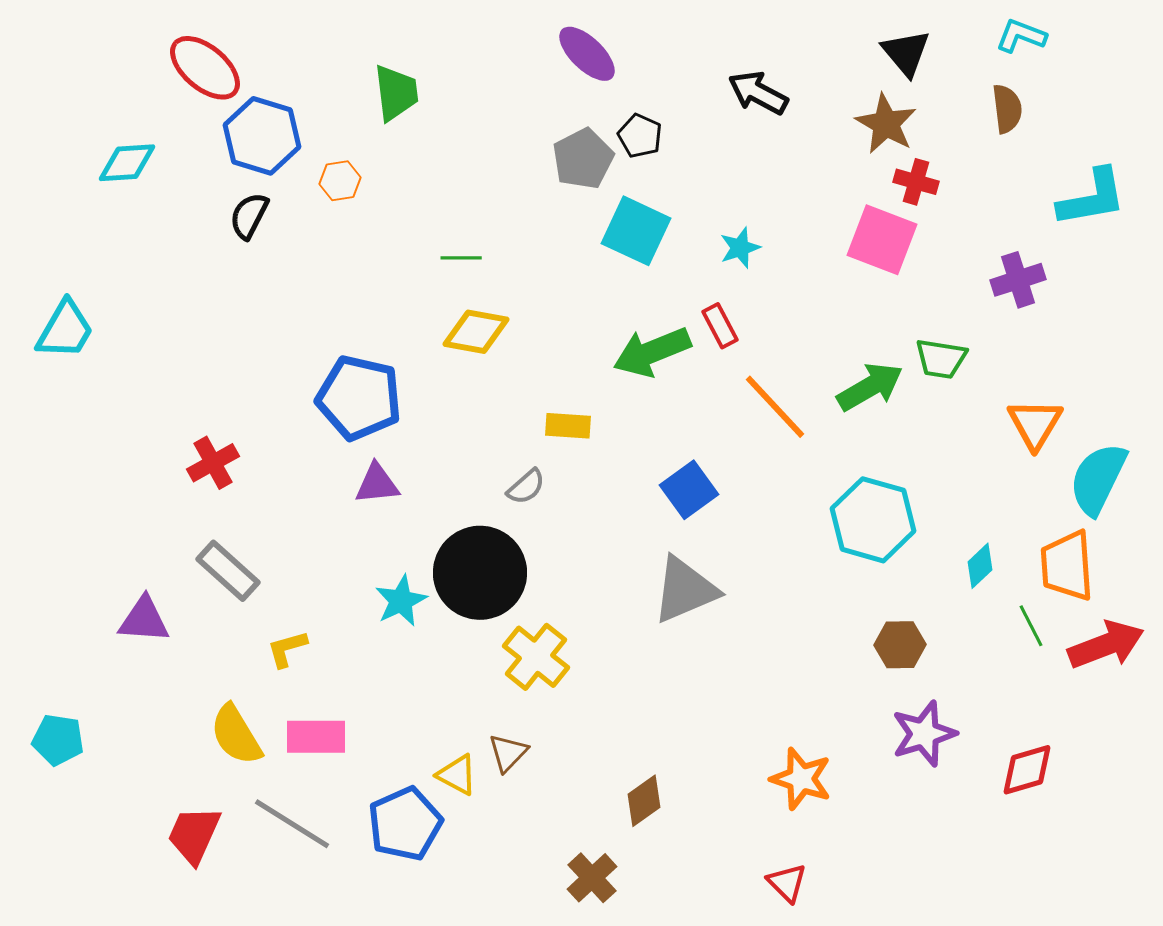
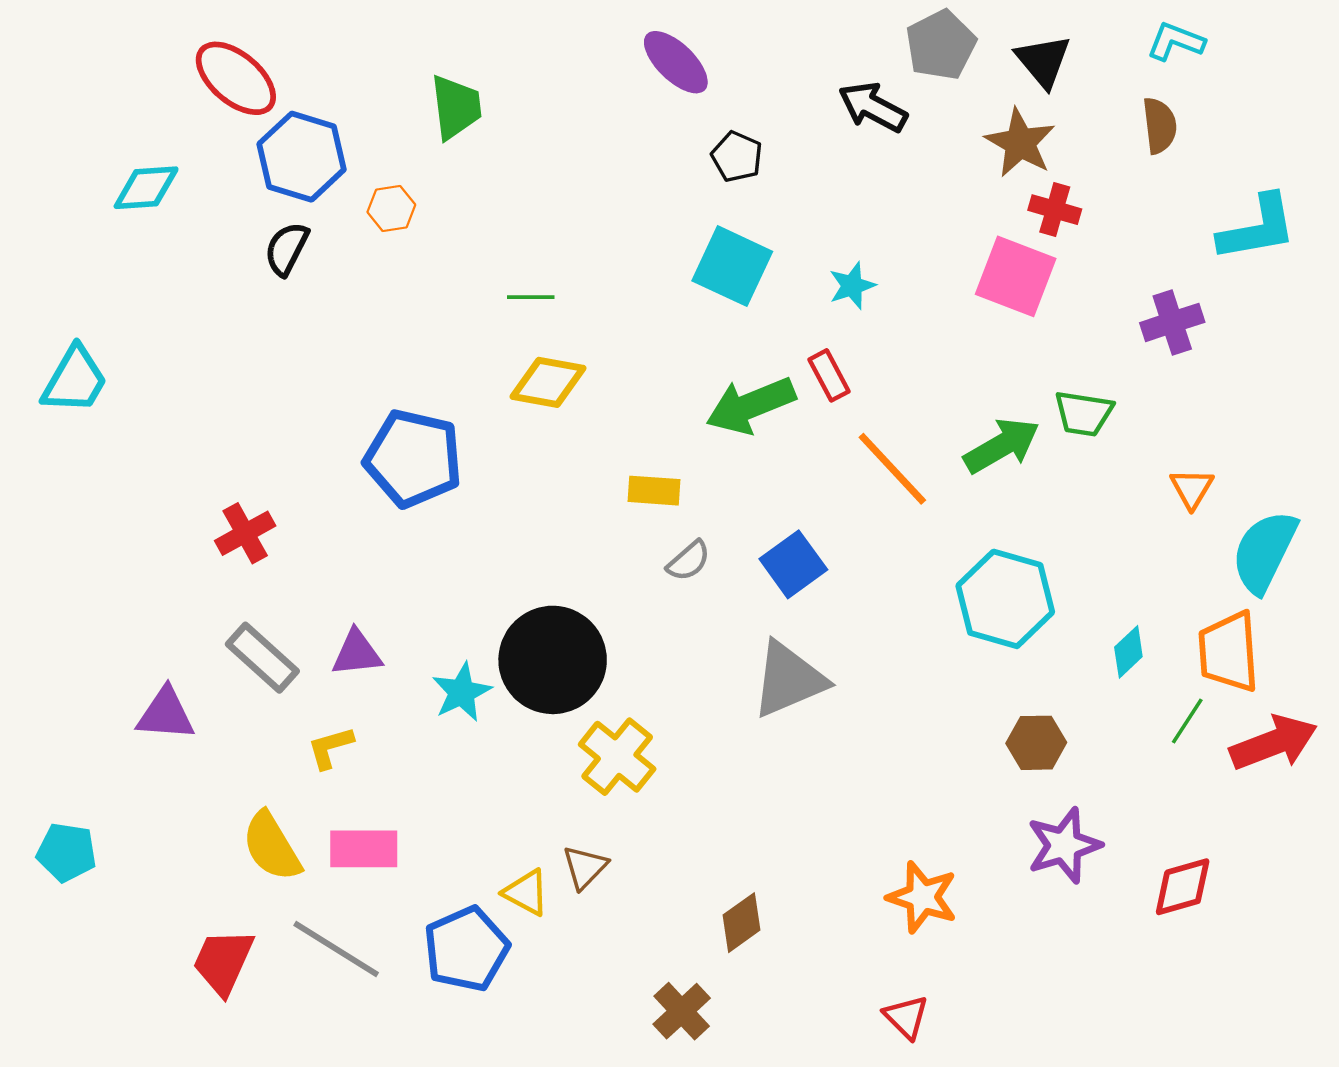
gray pentagon: (583, 159) -> (941, 45), moved
orange triangle: (1035, 424) -> (1192, 488), size x0.7
purple triangle: (377, 484) -> (357, 653), moved
gray semicircle: (526, 487) -> (689, 561), moved
green line: (1031, 626) -> (1187, 721), turned 60

